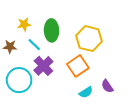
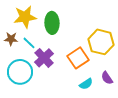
yellow star: (24, 24) -> (25, 17), size x1.6
yellow hexagon: (89, 39) -> (101, 42), moved
cyan line: (34, 45) -> (29, 43), moved

